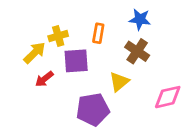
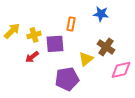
yellow cross: (58, 36) -> (34, 35), moved
brown cross: (137, 51) -> (106, 47), moved
yellow arrow: (35, 53) -> (12, 31), moved

